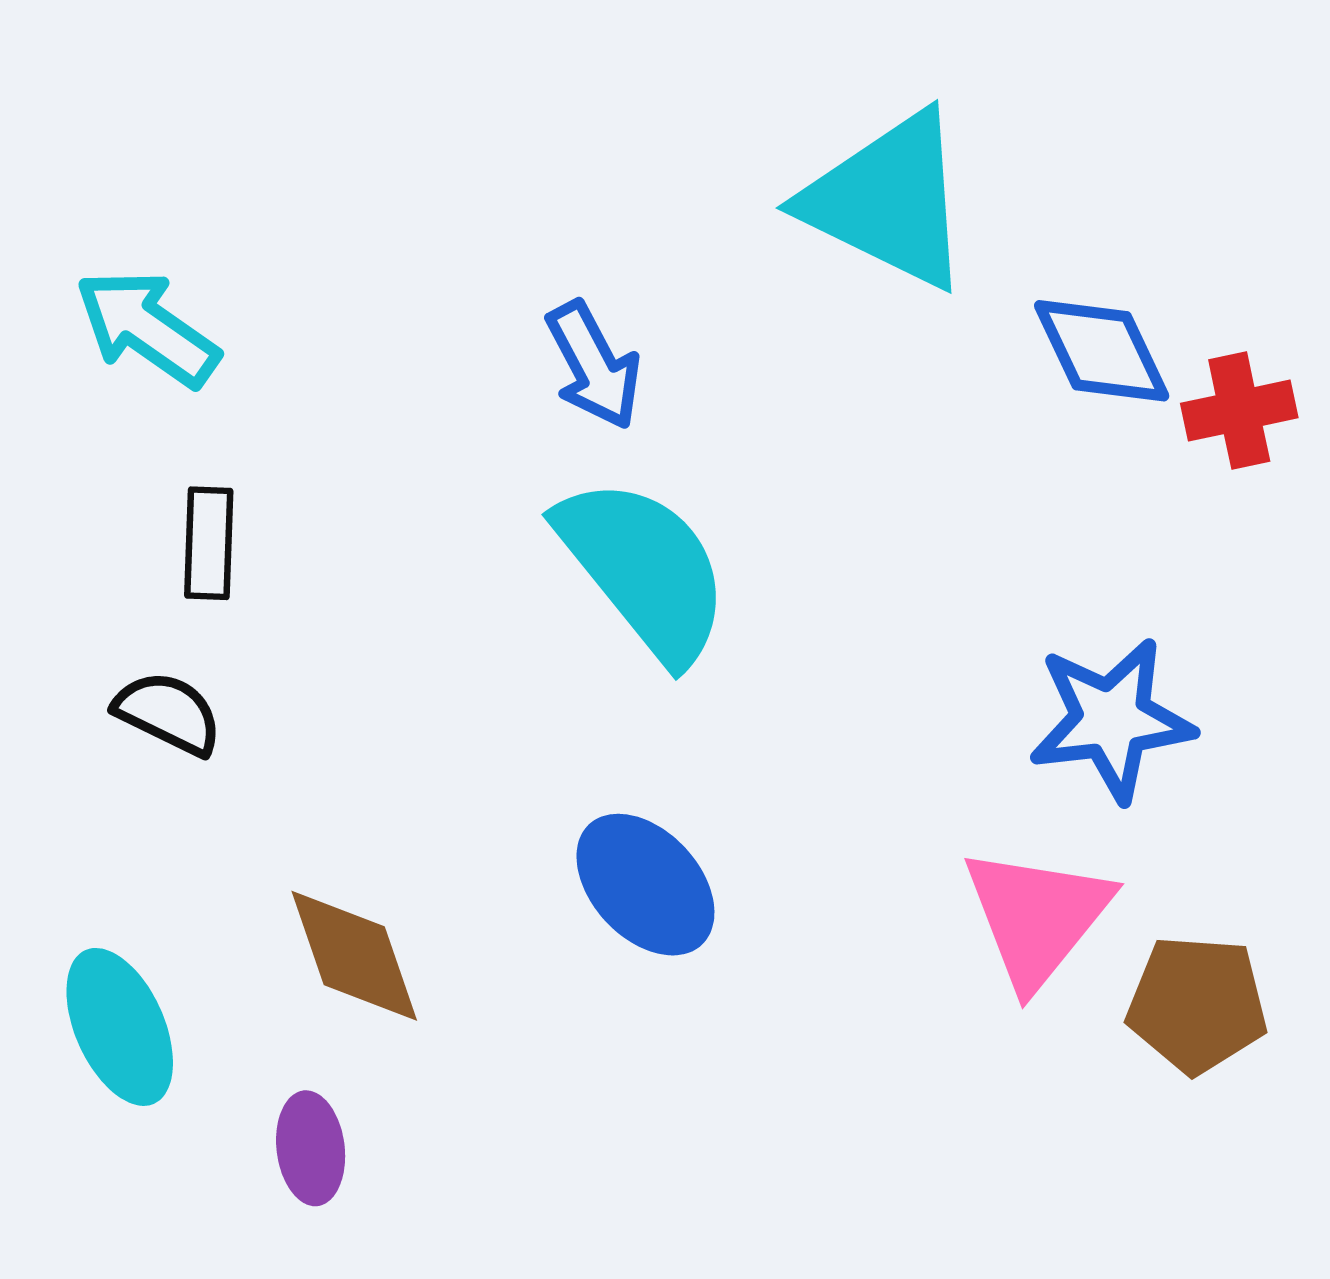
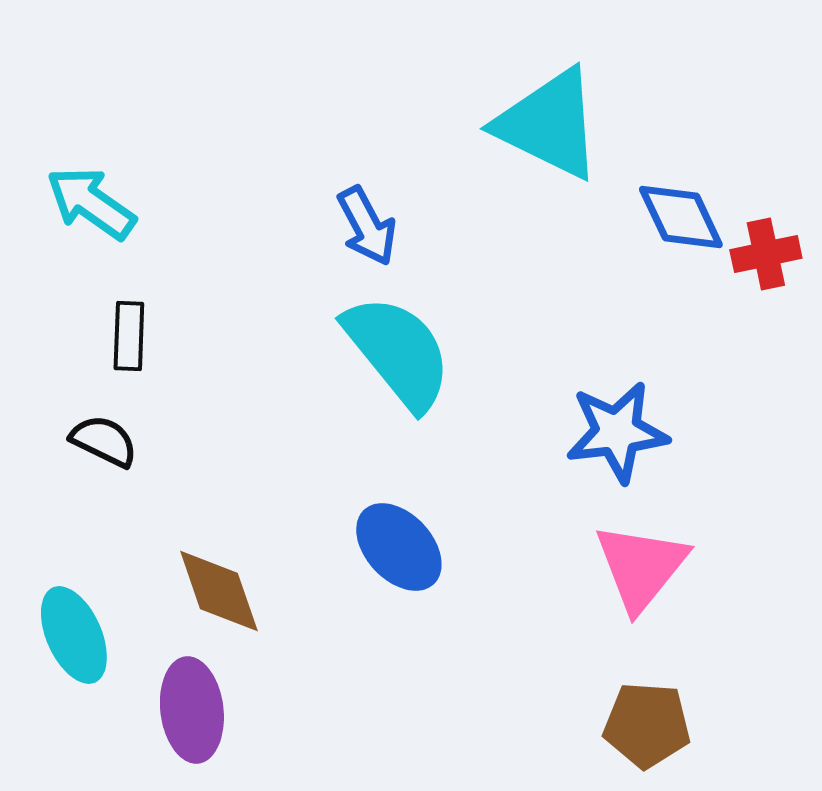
blue star: (1111, 720) -> (617, 432), moved
brown pentagon: (1197, 1004) -> (647, 725), moved
purple ellipse: (311, 1148) -> (192, 710), size x1.5

